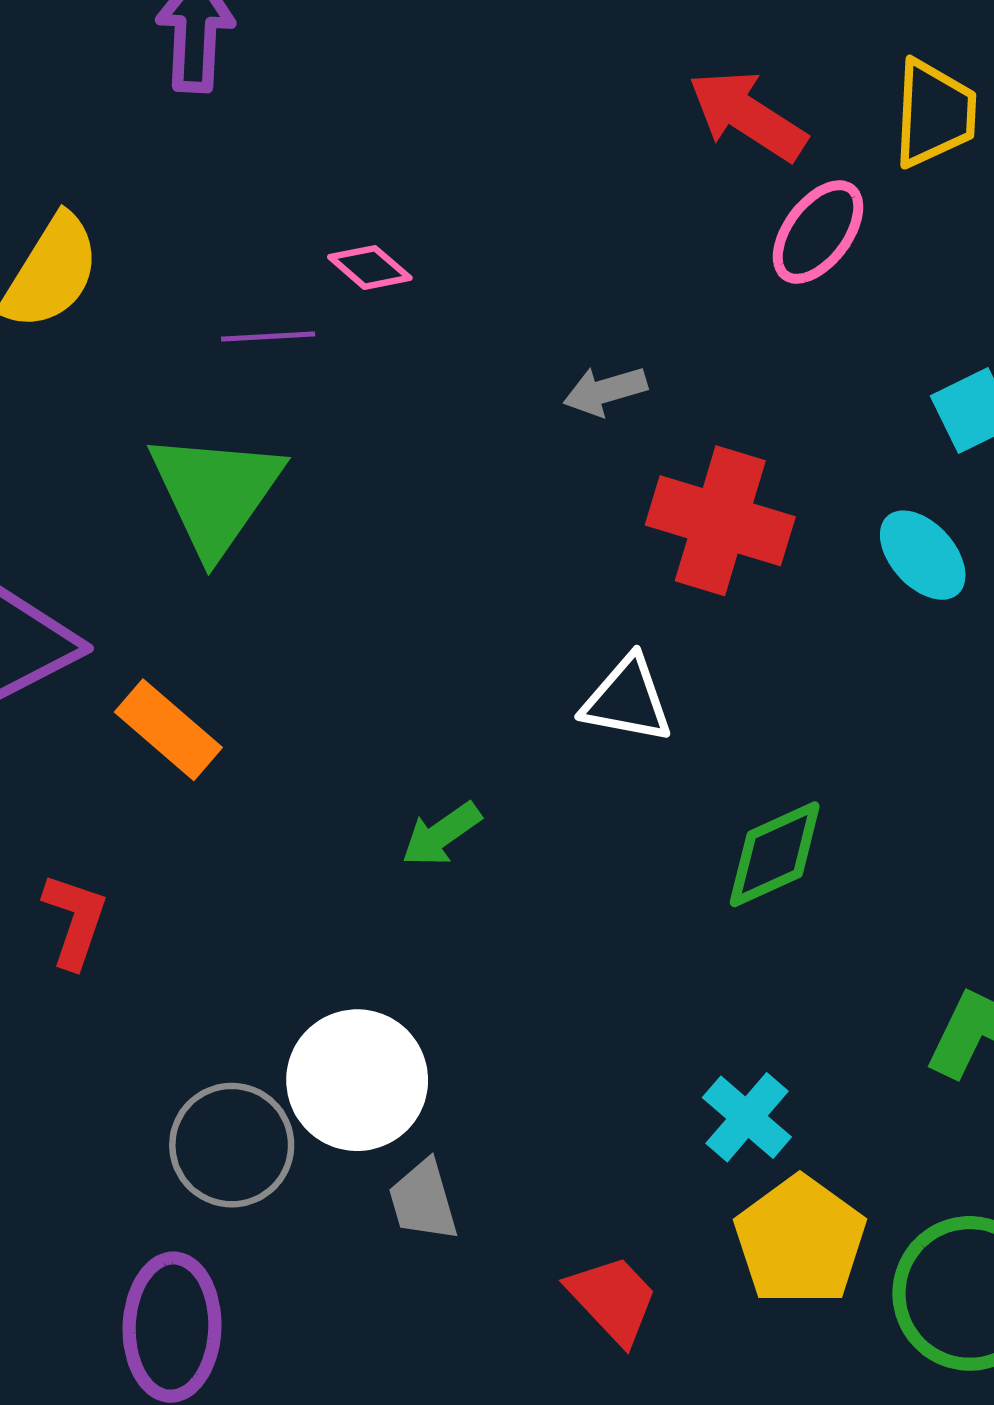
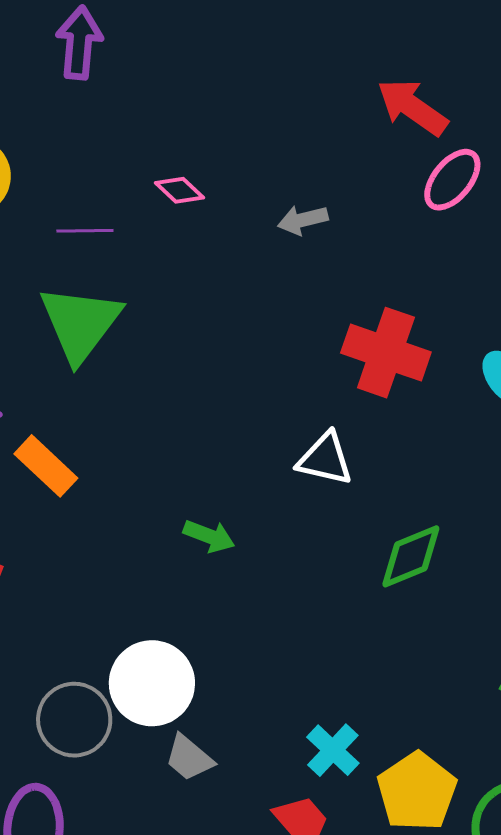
purple line: (268, 336) -> (85, 231), moved
gray arrow: (605, 391) -> (303, 220), moved
green arrow: (441, 834) -> (209, 536), turned -126
cyan cross: (747, 1117) -> (333, 750), moved
gray trapezoid: (423, 1200) -> (189, 758), turned -36

